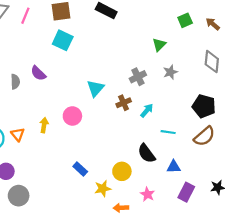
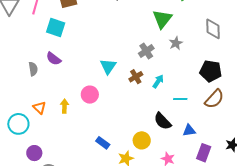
cyan square: (63, 40) -> (56, 27), moved
green triangle: (159, 45) -> (162, 19), size x1.5
orange triangle: (18, 134) -> (40, 108), moved

